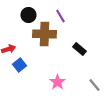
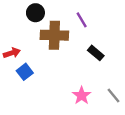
purple line: (60, 16) -> (82, 20), moved
pink star: (57, 82) -> (82, 96), moved

